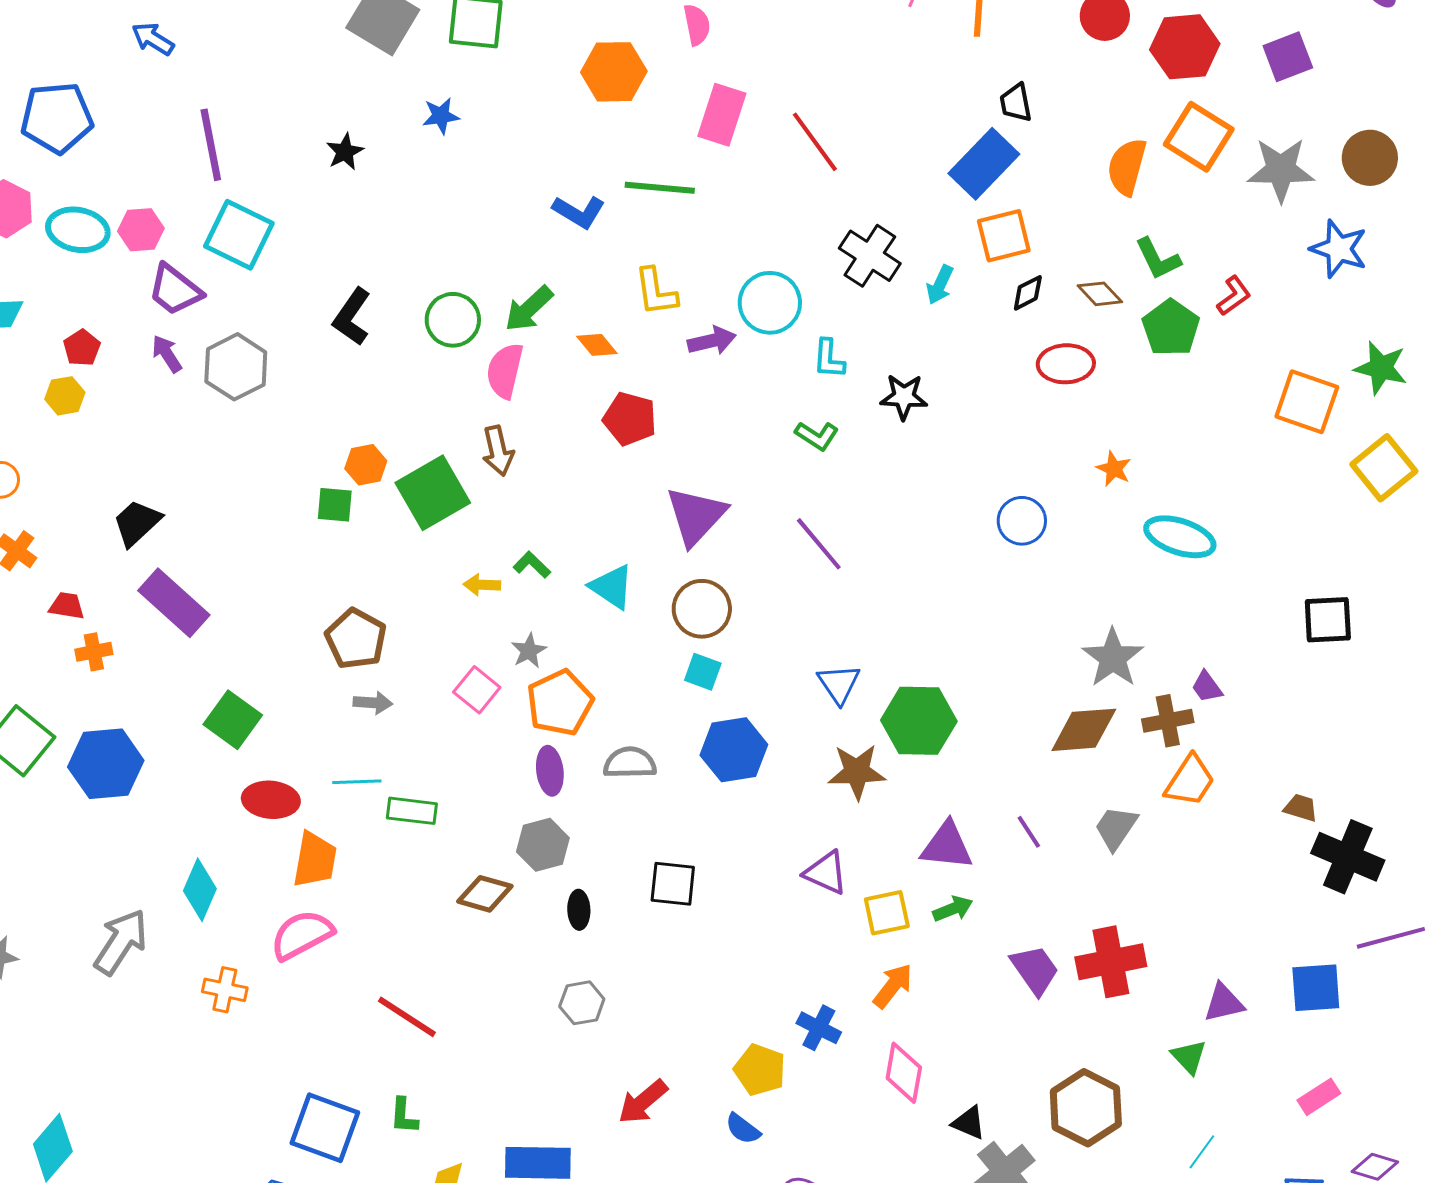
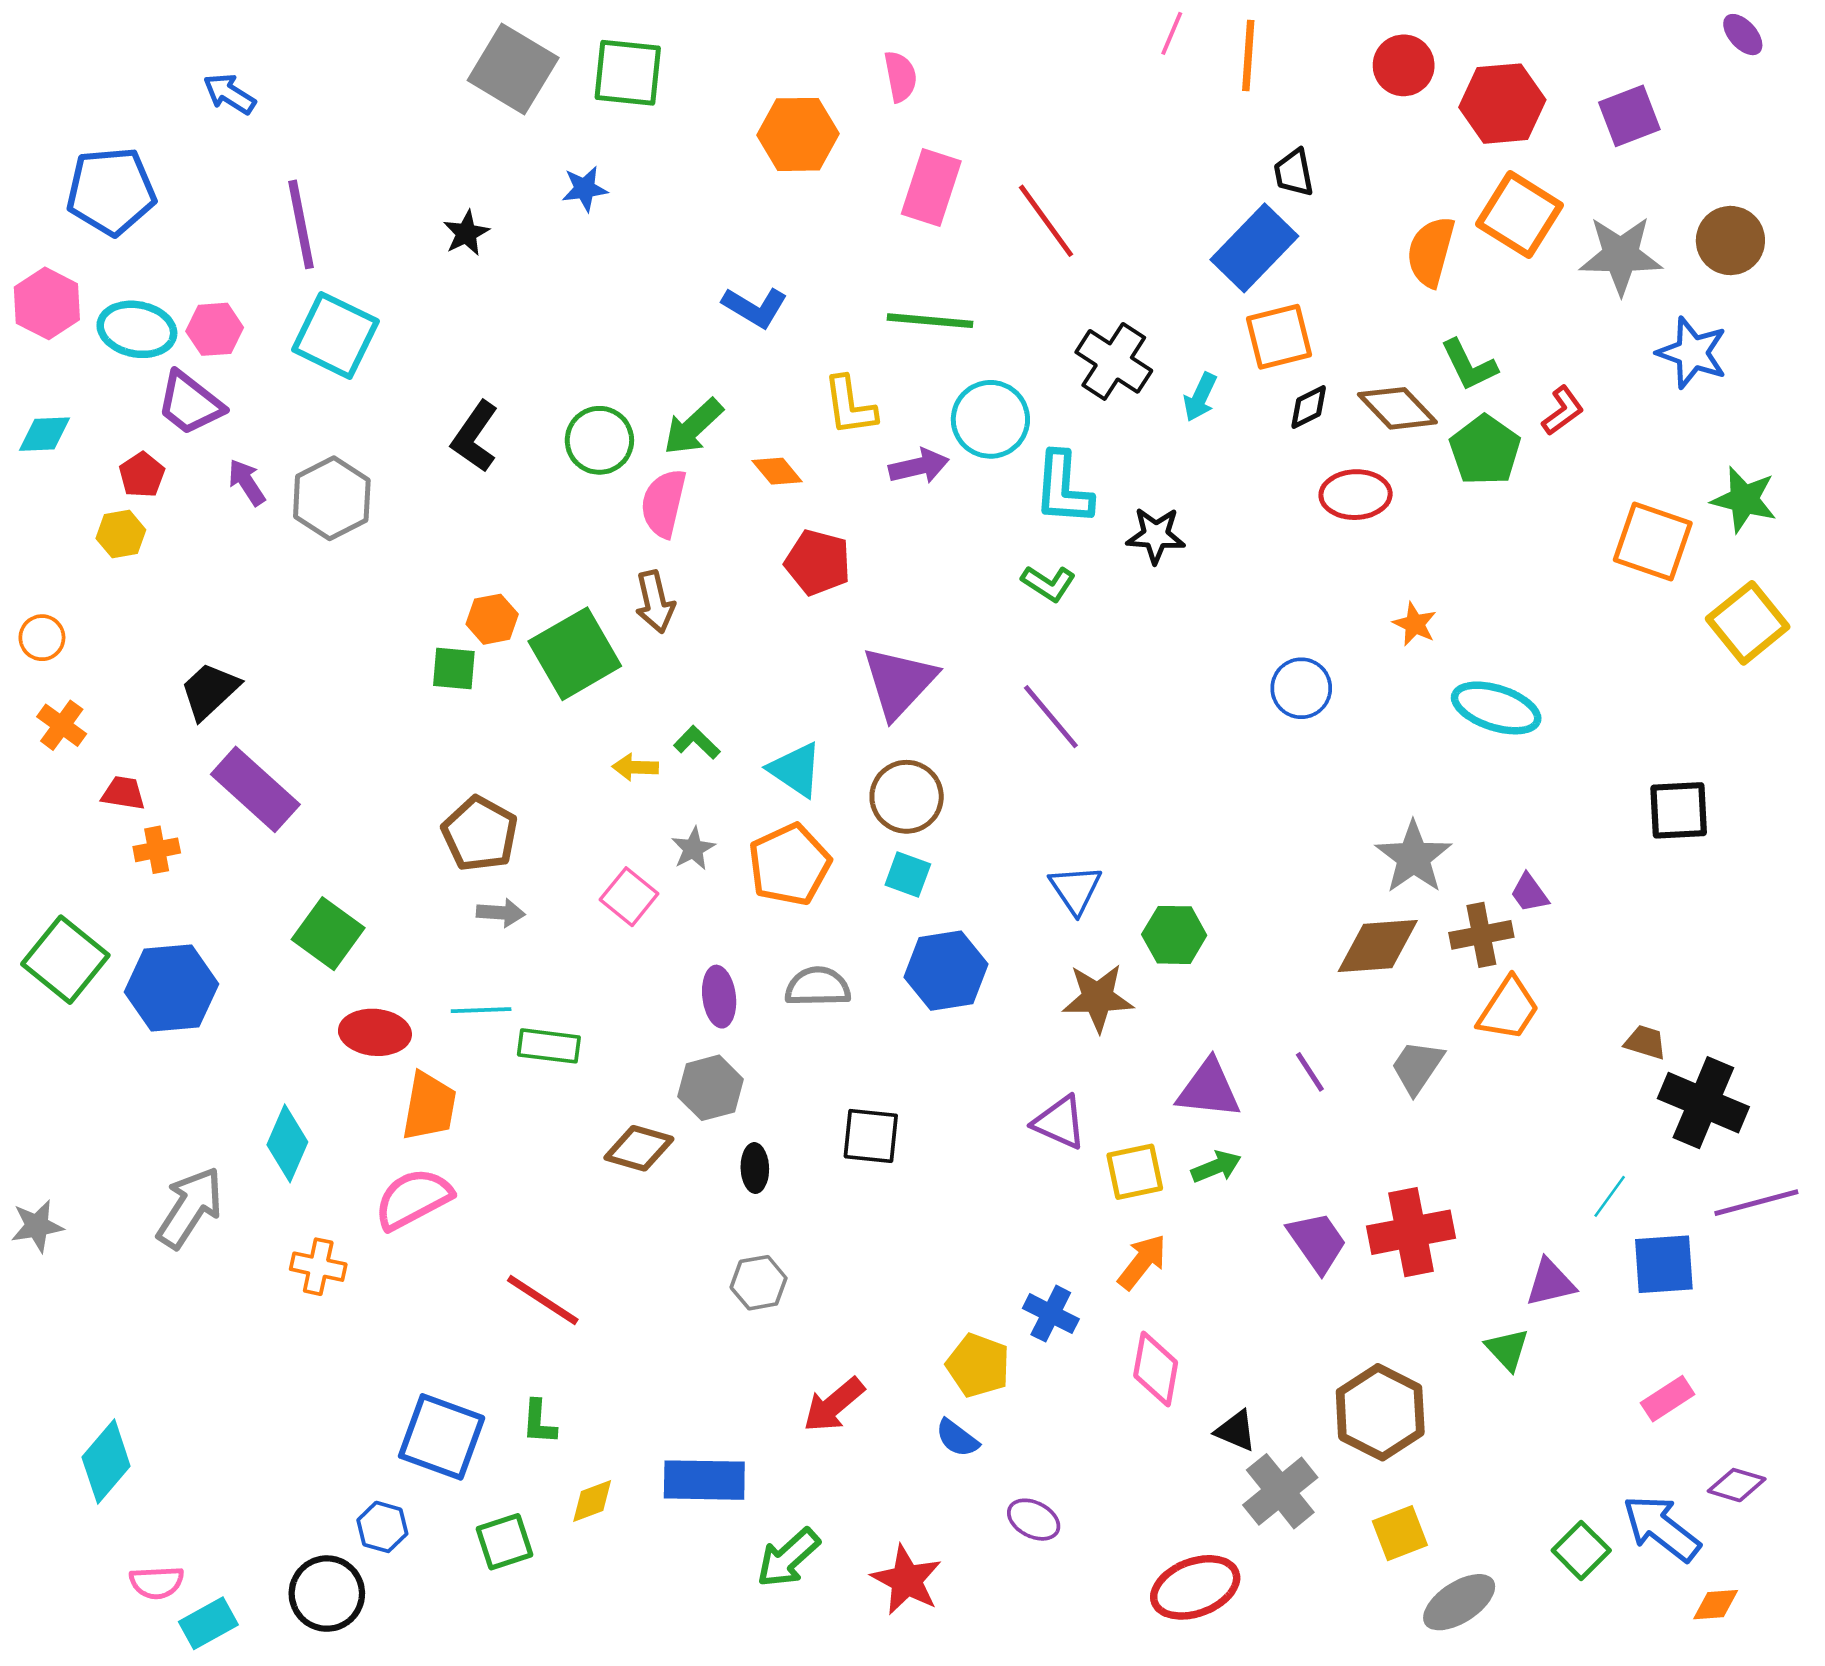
green line: (660, 188) -> (930, 321), moved
purple trapezoid: (175, 290) -> (190, 403), moved
brown diamond: (1100, 294) -> (1397, 408), size x1.4
cyan L-shape: (829, 359) -> (1063, 488), size x1.5
orange pentagon: (560, 703) -> (789, 865), moved
green hexagon: (919, 721) -> (1174, 935), size x0.7
cyan line: (1202, 1152) -> (1610, 1196), moved

